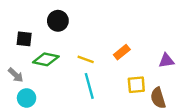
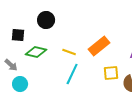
orange rectangle: (122, 52) -> (99, 46), size x1.5
cyan line: (89, 86) -> (72, 74), turned 40

